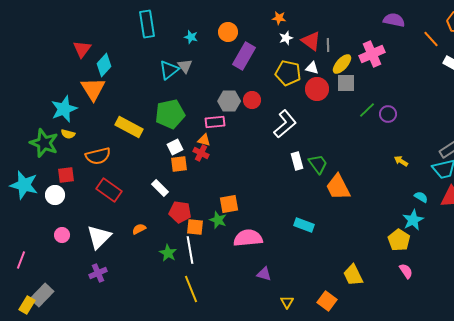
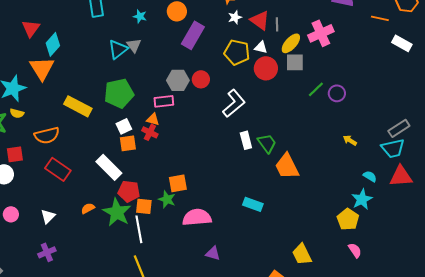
orange line: (431, 39) -> (380, 18), turned -36
white rectangle: (160, 188) -> (109, 167), size x1.5
white triangle: (99, 237) -> (48, 216), size x0.6
green star: (168, 253) -> (117, 212), moved, size x1.6

